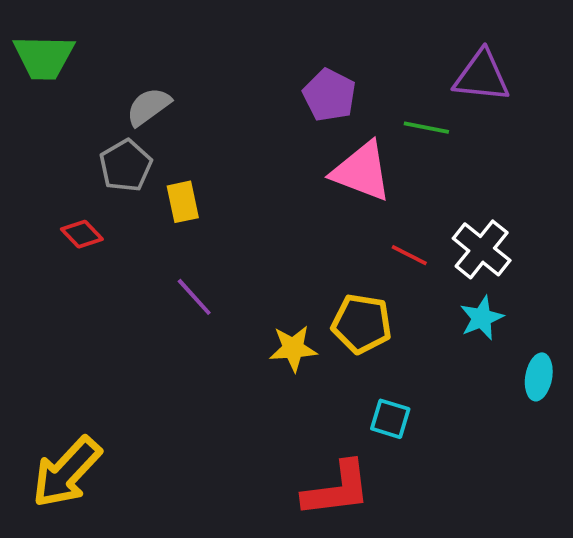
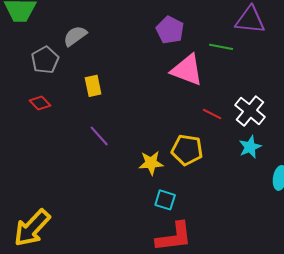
gray pentagon: (126, 166) -> (45, 60), moved
cyan square: (390, 419) -> (165, 200), moved

